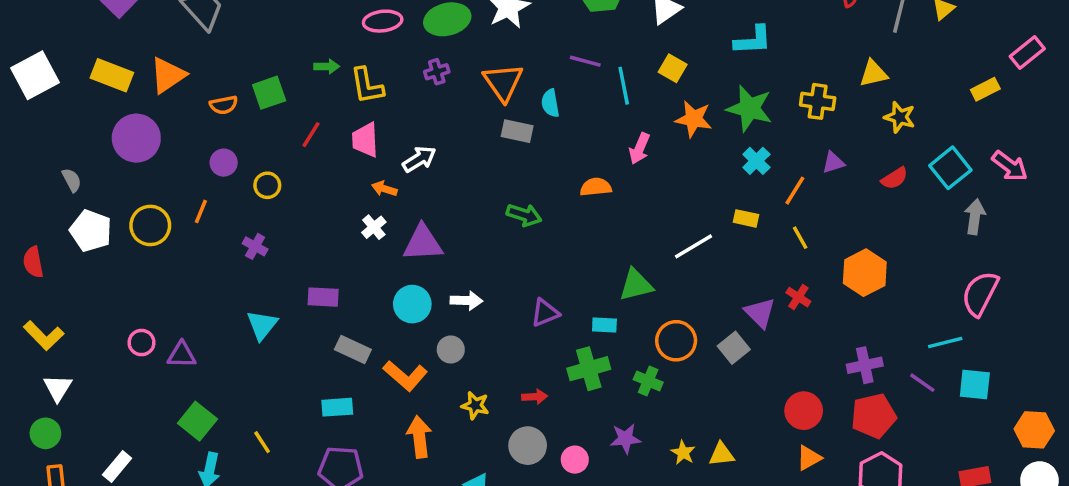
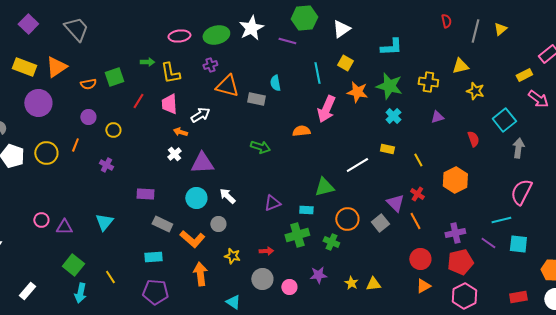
purple line: (585, 61) -> (287, 41), moved
orange triangle: (503, 82) -> (227, 86), moved, turned -40
pink arrow: (639, 149) -> (326, 109), size x1.5
pink arrow: (1010, 166) -> (538, 99), moved
red semicircle: (894, 178) -> (473, 139), moved, turned -77
orange line: (795, 191) -> (415, 221), moved, turned -60
white arrow: (466, 301) -> (227, 196), turned -138
cyan triangle: (262, 325) -> (104, 222), moved

